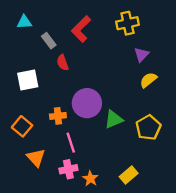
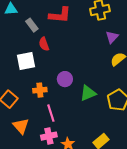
red L-shape: (81, 29) -> (60, 15), turned -130
white square: (28, 80) -> (26, 61), moved
purple circle: (87, 103) -> (65, 79), size x0.6

